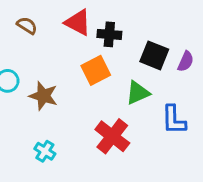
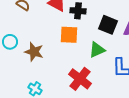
orange square: (96, 70) -> (69, 35), turned 30

